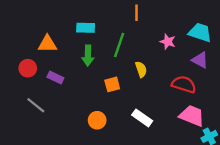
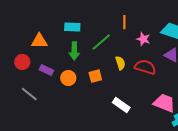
orange line: (136, 13) -> (124, 22), moved
green line: (119, 45) -> (101, 42), turned 30
red semicircle: (184, 84) -> (145, 67), moved
orange circle: (97, 120) -> (68, 78), moved

